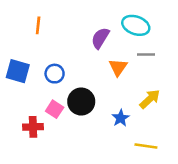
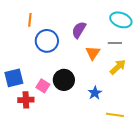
cyan ellipse: (136, 25) -> (121, 20), moved
blue square: (18, 71) -> (14, 78), moved, turned -30
blue circle: (55, 74) -> (47, 41), moved, size x1.5
yellow arrow: (150, 99) -> (118, 67), moved

